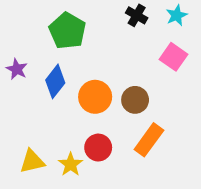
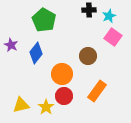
black cross: (137, 15) -> (89, 10), turned -32
cyan star: (177, 15) -> (109, 16), moved
orange circle: (95, 97) -> (62, 74), moved
brown circle: (135, 100) -> (88, 56), moved

